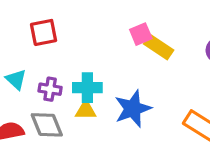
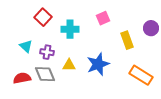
red square: (44, 32) -> (43, 17), turned -36
yellow rectangle: (159, 47) -> (127, 40), moved, turned 36
cyan cross: (87, 88) -> (70, 29), moved

